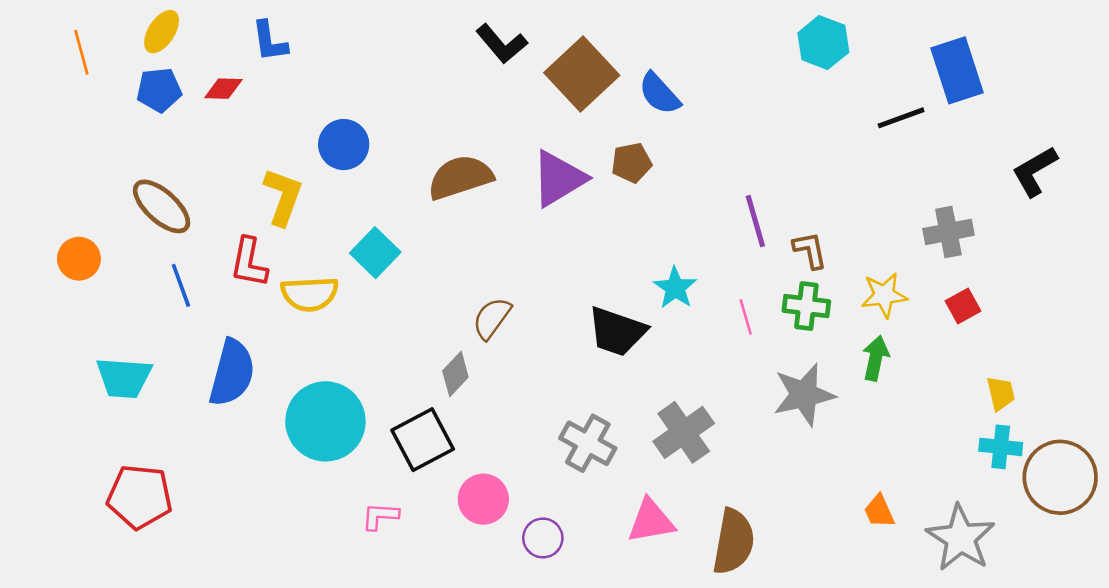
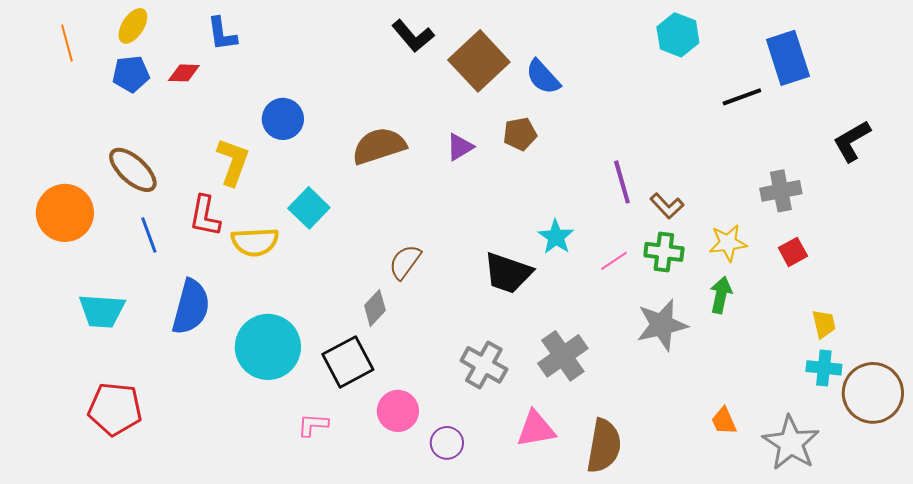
purple triangle: (559, 179) -> (460, 147), size x0.6
brown L-shape: (810, 250) -> (667, 206), turned 148
orange circle: (79, 259) -> (65, 213), size x1.6
pink line: (746, 317) -> (614, 261), turned 72

